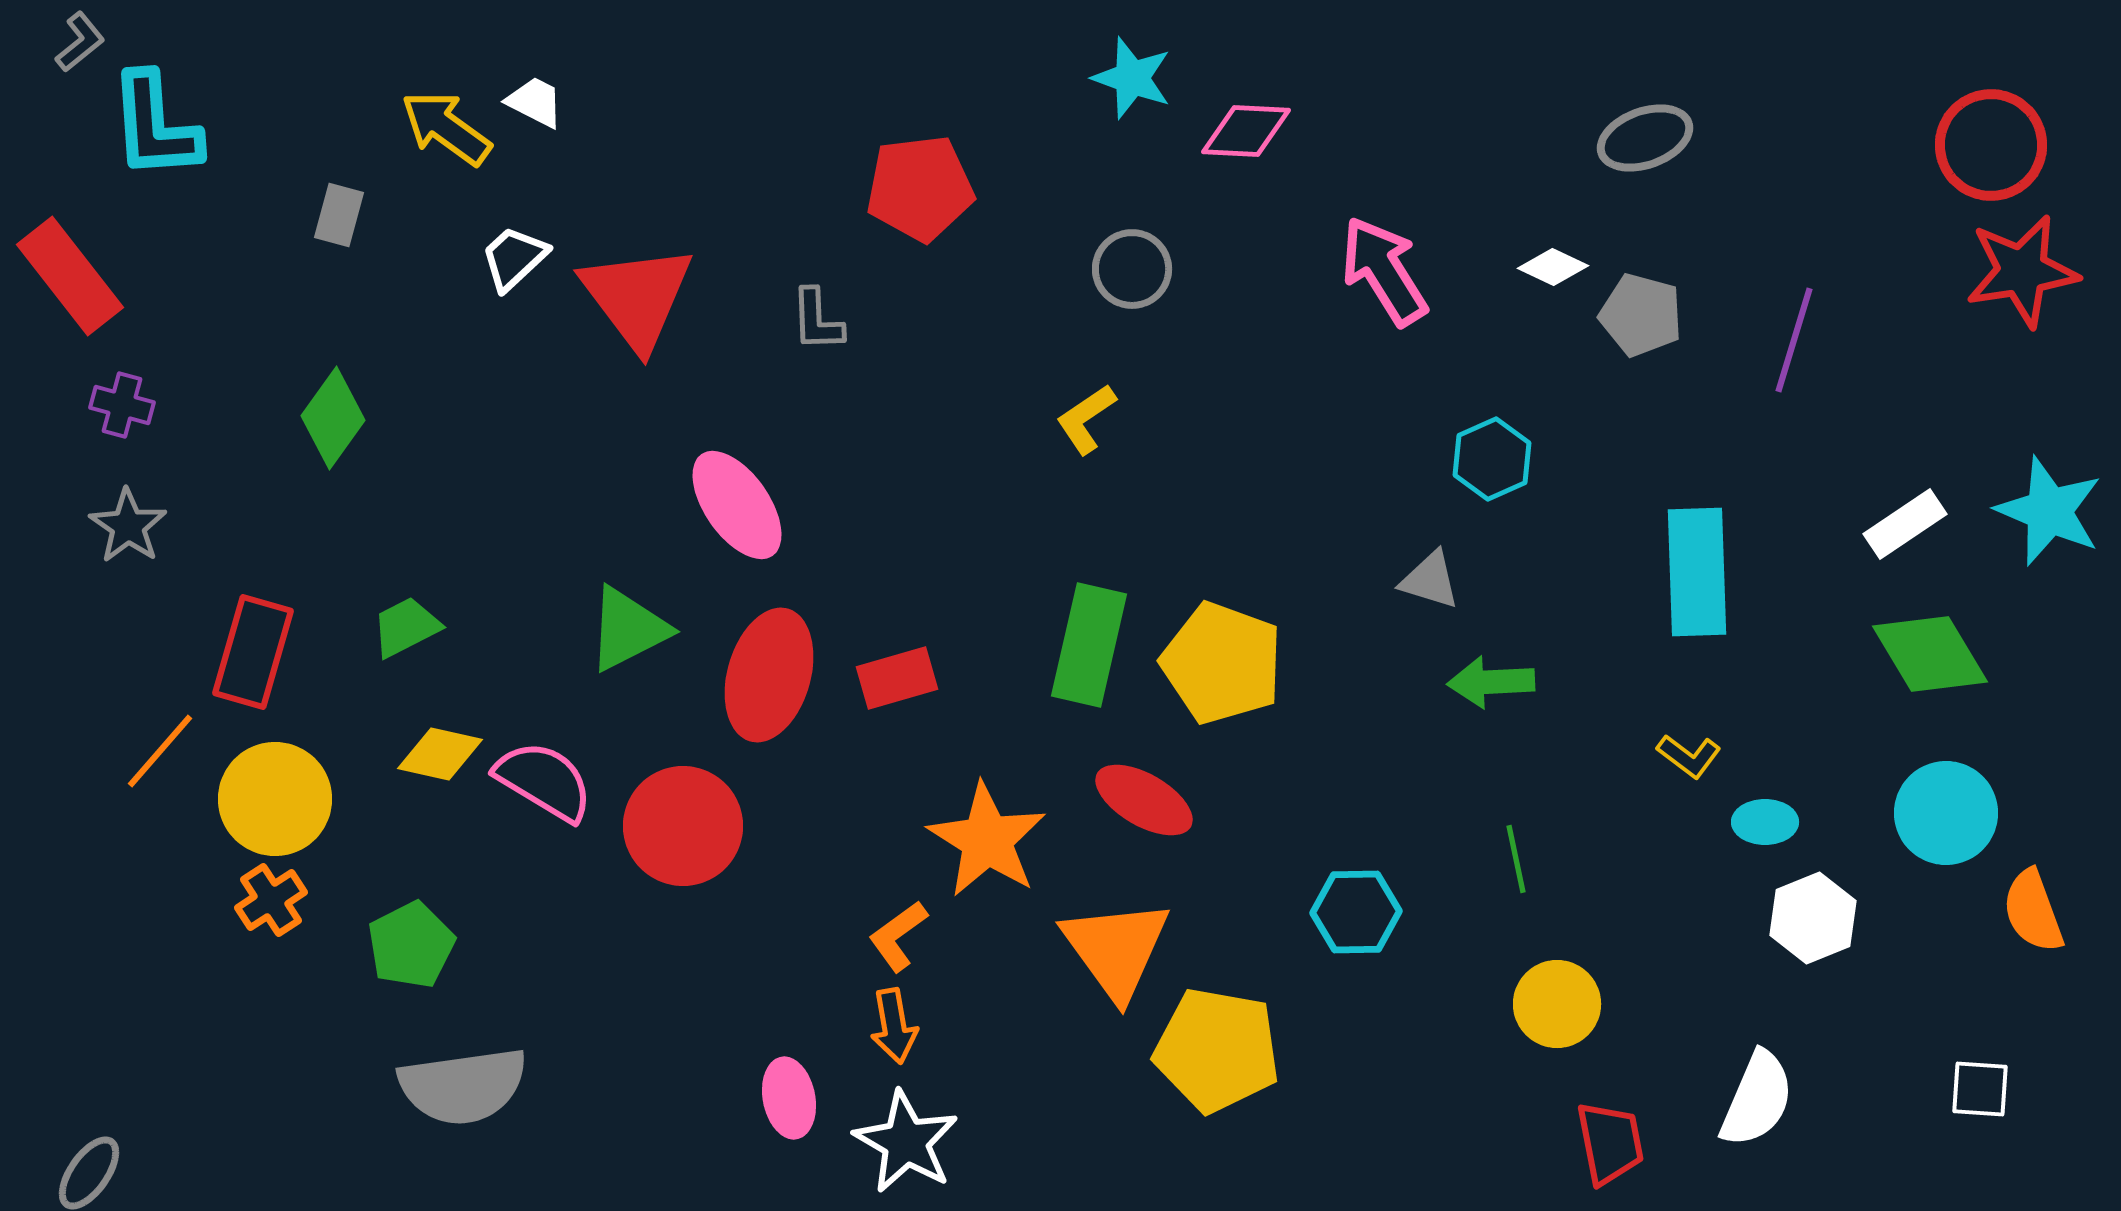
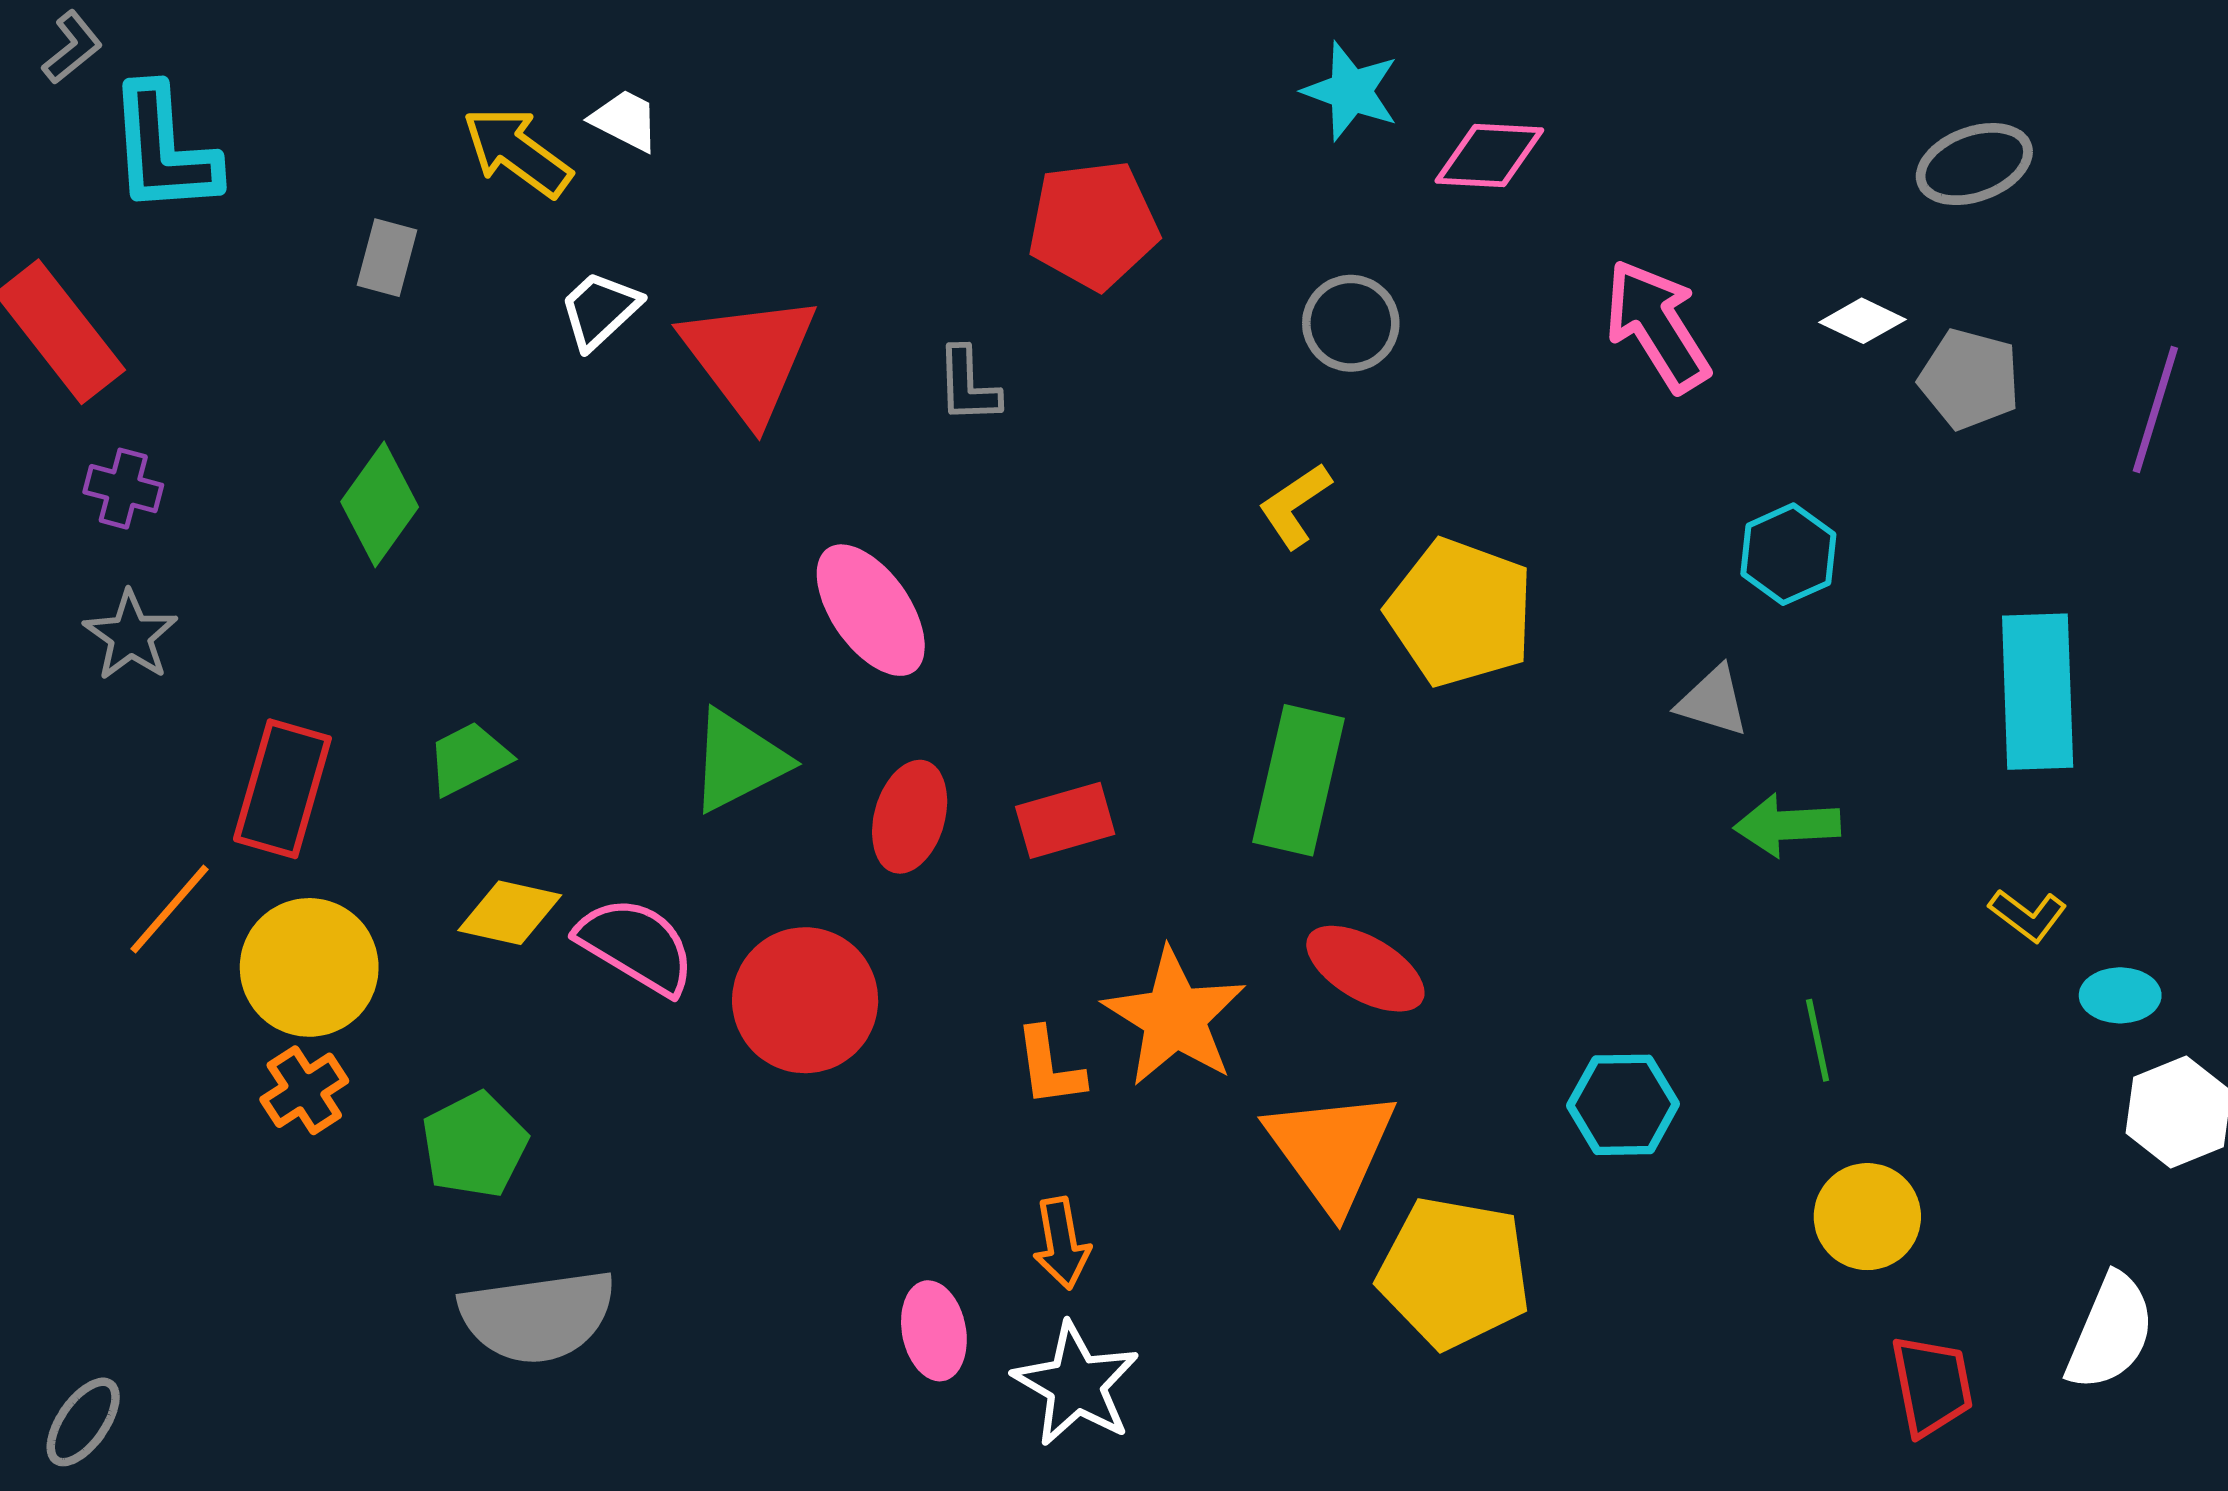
yellow pentagon: (1222, 663) -> (1460, 613), moved
red ellipse: (769, 675) -> (910, 817), size x0.7
orange L-shape: (898, 936) -> (1049, 1067), moved, turned -62

